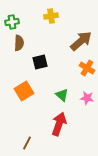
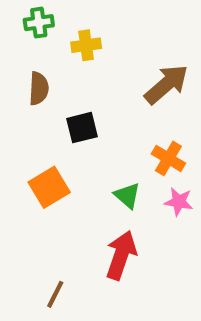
yellow cross: (51, 16) -> (86, 45), moved
green cross: (12, 22) -> (39, 23), moved
orange cross: (87, 68) -> (168, 158), moved

